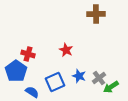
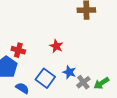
gray cross: (99, 78) -> (83, 82), moved
blue square: (55, 82) -> (45, 78), turned -30

